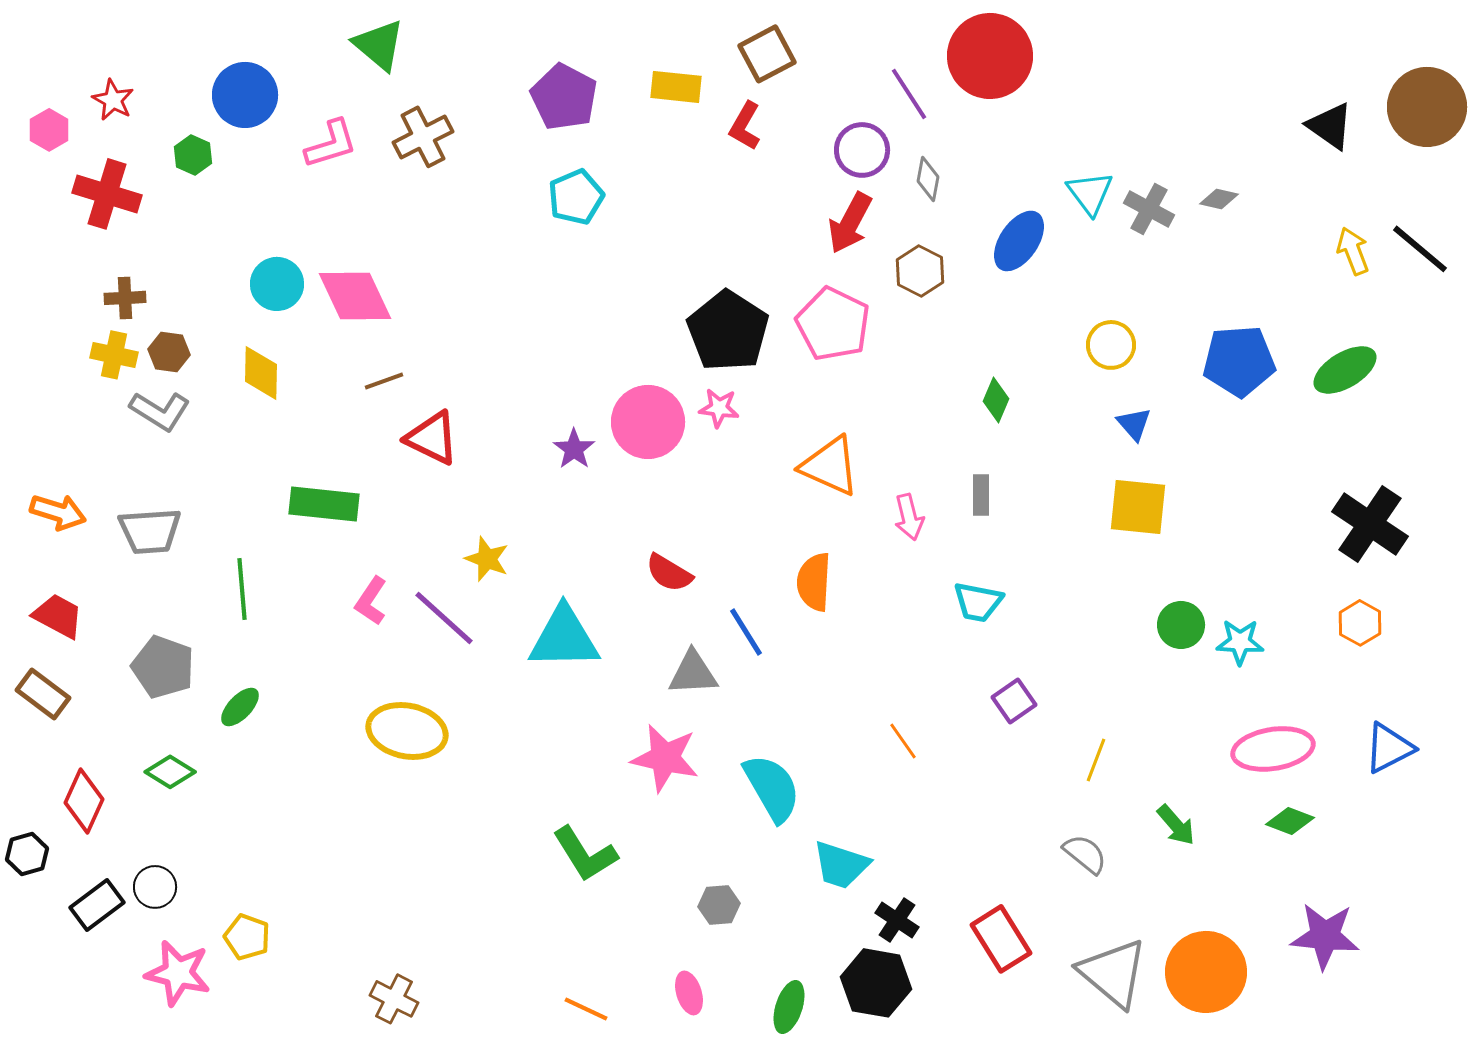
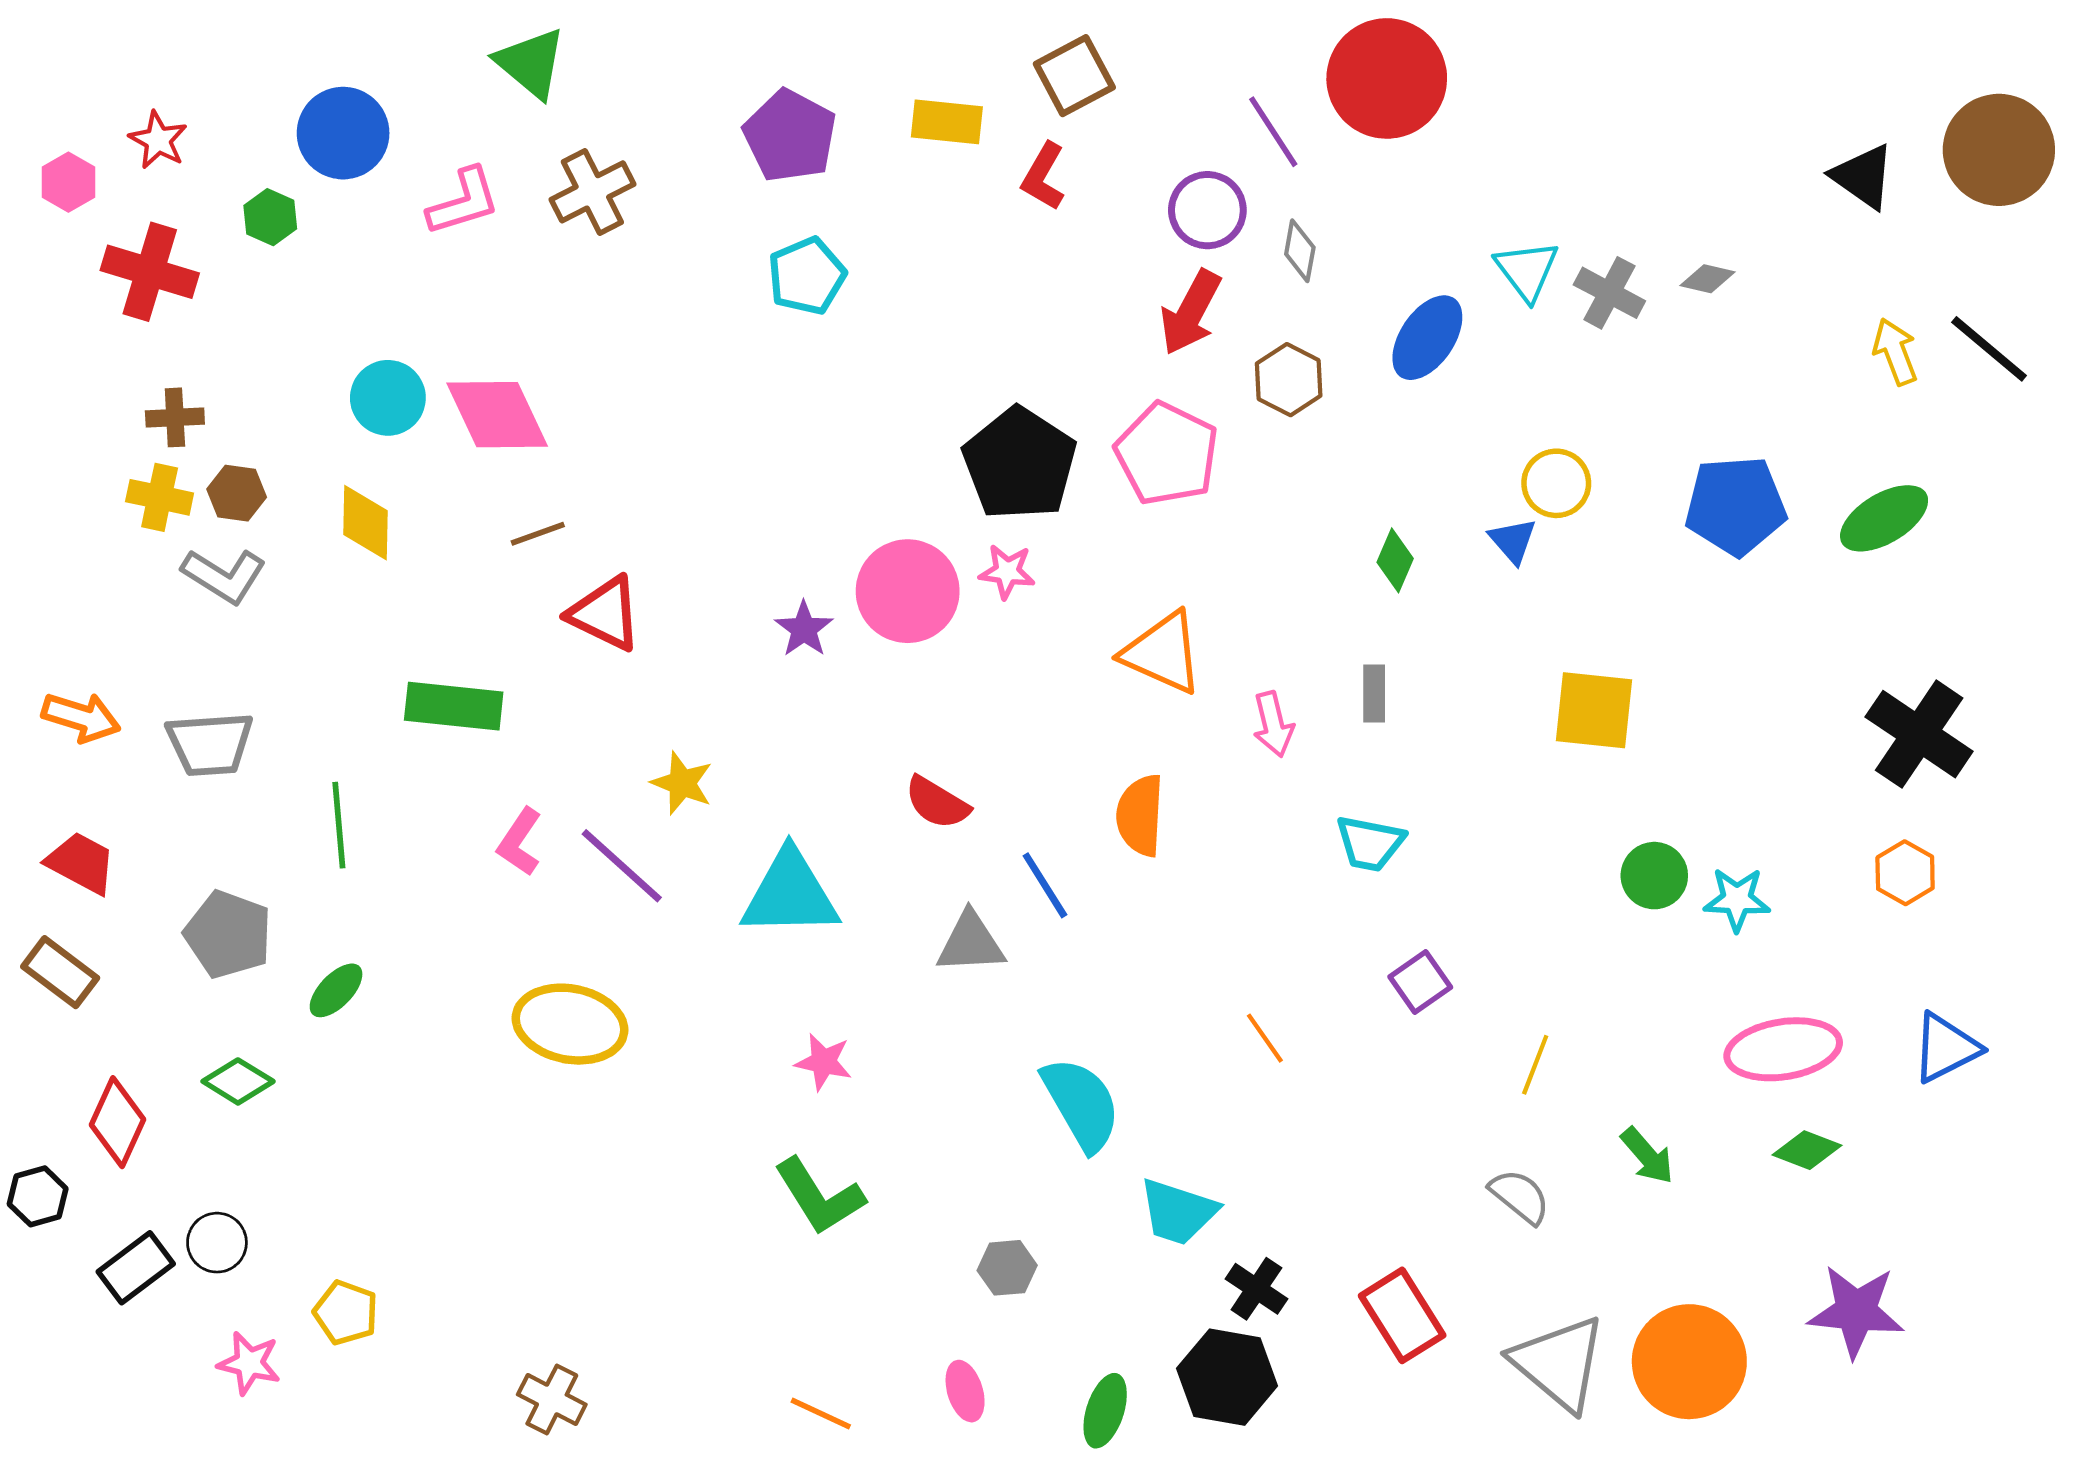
blue triangle: (1134, 424) -> (1513, 541), moved
pink star: (665, 758) -> (824, 1062), moved, size x0.6
pink star: (178, 973) -> (249, 1363), size x0.7

